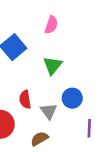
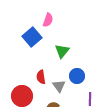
pink semicircle: (51, 25) -> (48, 20), moved

